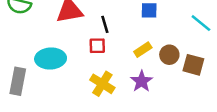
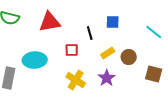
black line: (105, 24) -> (90, 33), moved
brown square: (193, 65) -> (154, 74), moved

